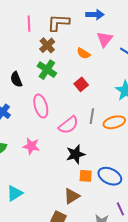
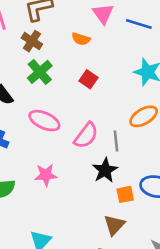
green cross: (47, 70) -> (40, 72), turned 30
pink ellipse: (41, 106) -> (44, 121), turned -35
gray line: (92, 116) -> (116, 141), moved

